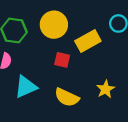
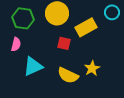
yellow star: (106, 89) -> (92, 68), moved

